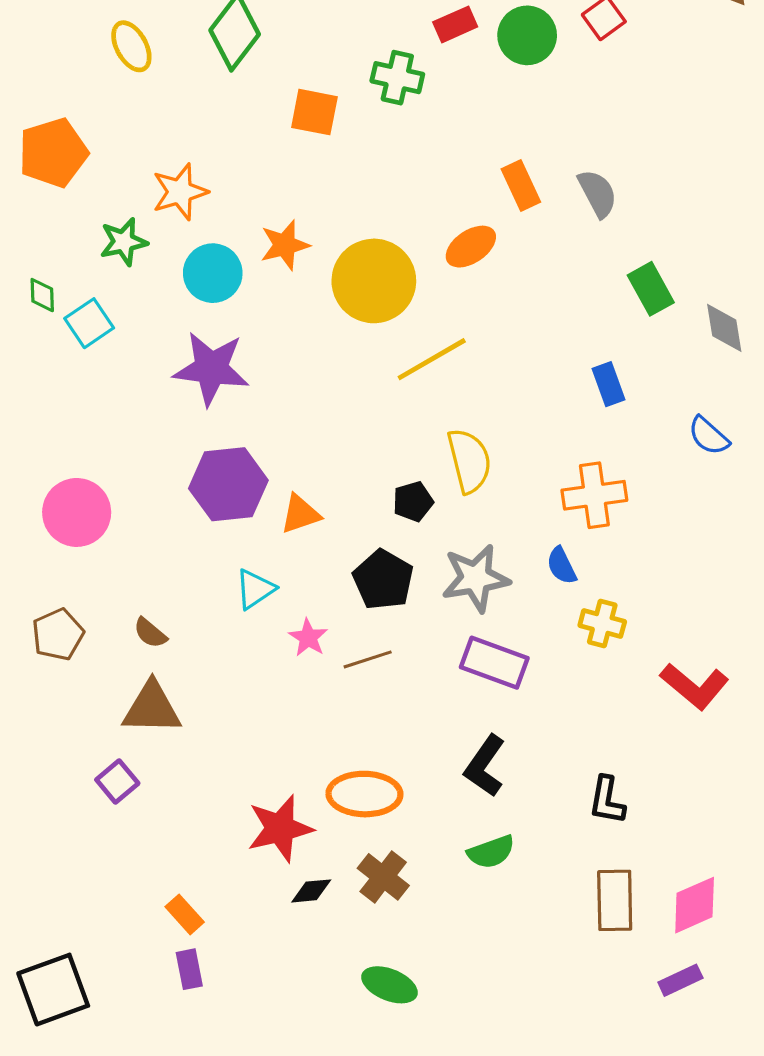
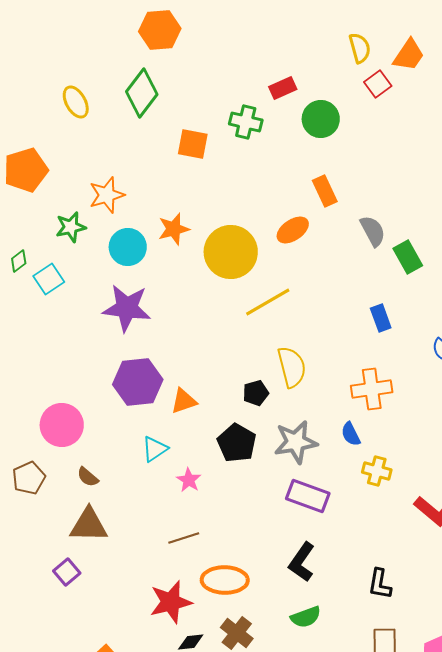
green circle: (527, 35) -> (321, 119), moved
gray semicircle: (598, 193) -> (373, 231), moved
green diamond: (42, 295) -> (19, 261), turned 55
pink circle: (77, 512) -> (62, 425), moved
brown line: (368, 659) -> (184, 538), moved

